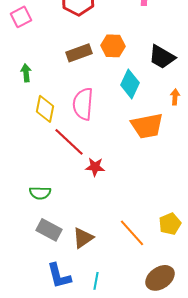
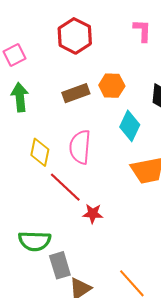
green arrow: (26, 73) -> (20, 97), moved, size x1.5
green semicircle: (40, 193) -> (35, 241), size x1.4
gray rectangle: (49, 230) -> (60, 265), moved, turned 45

